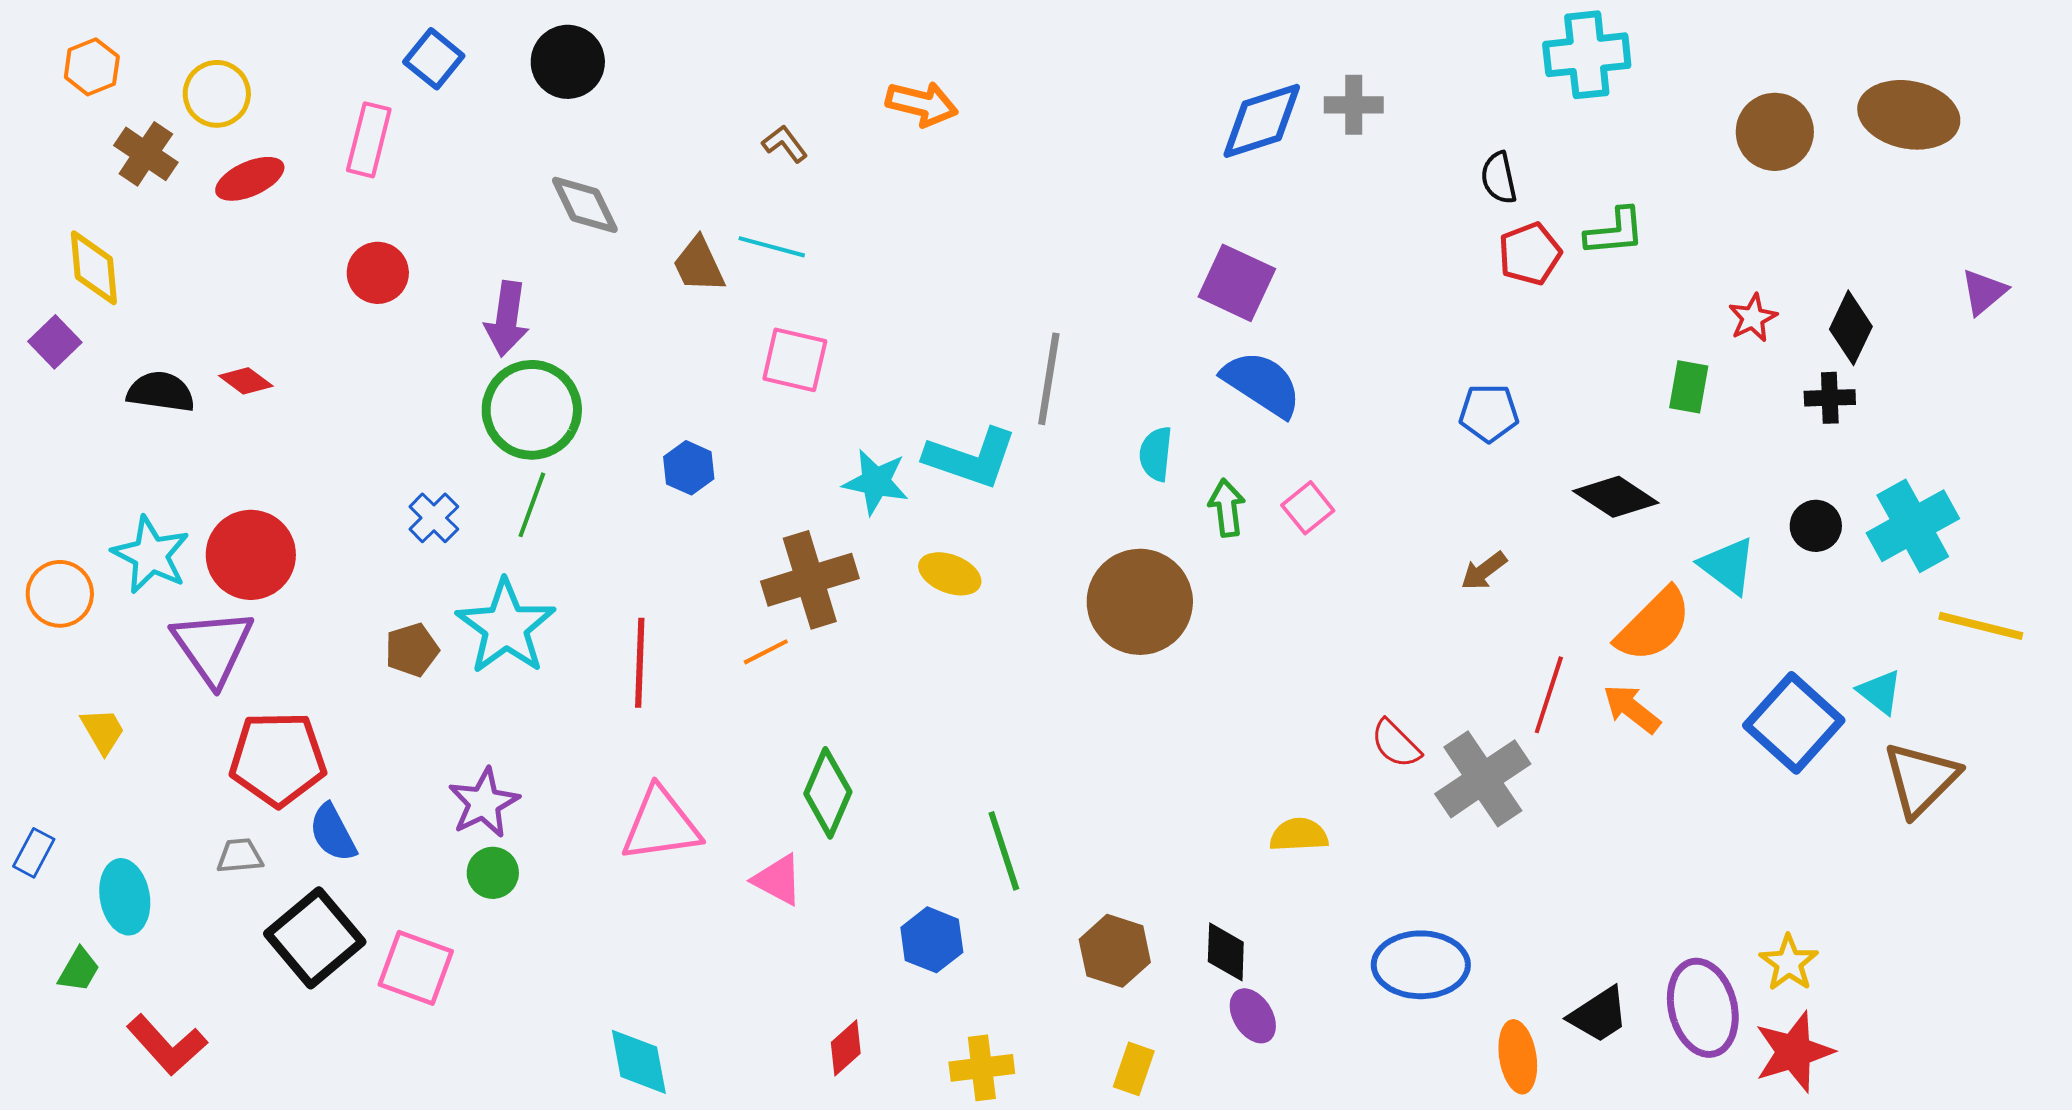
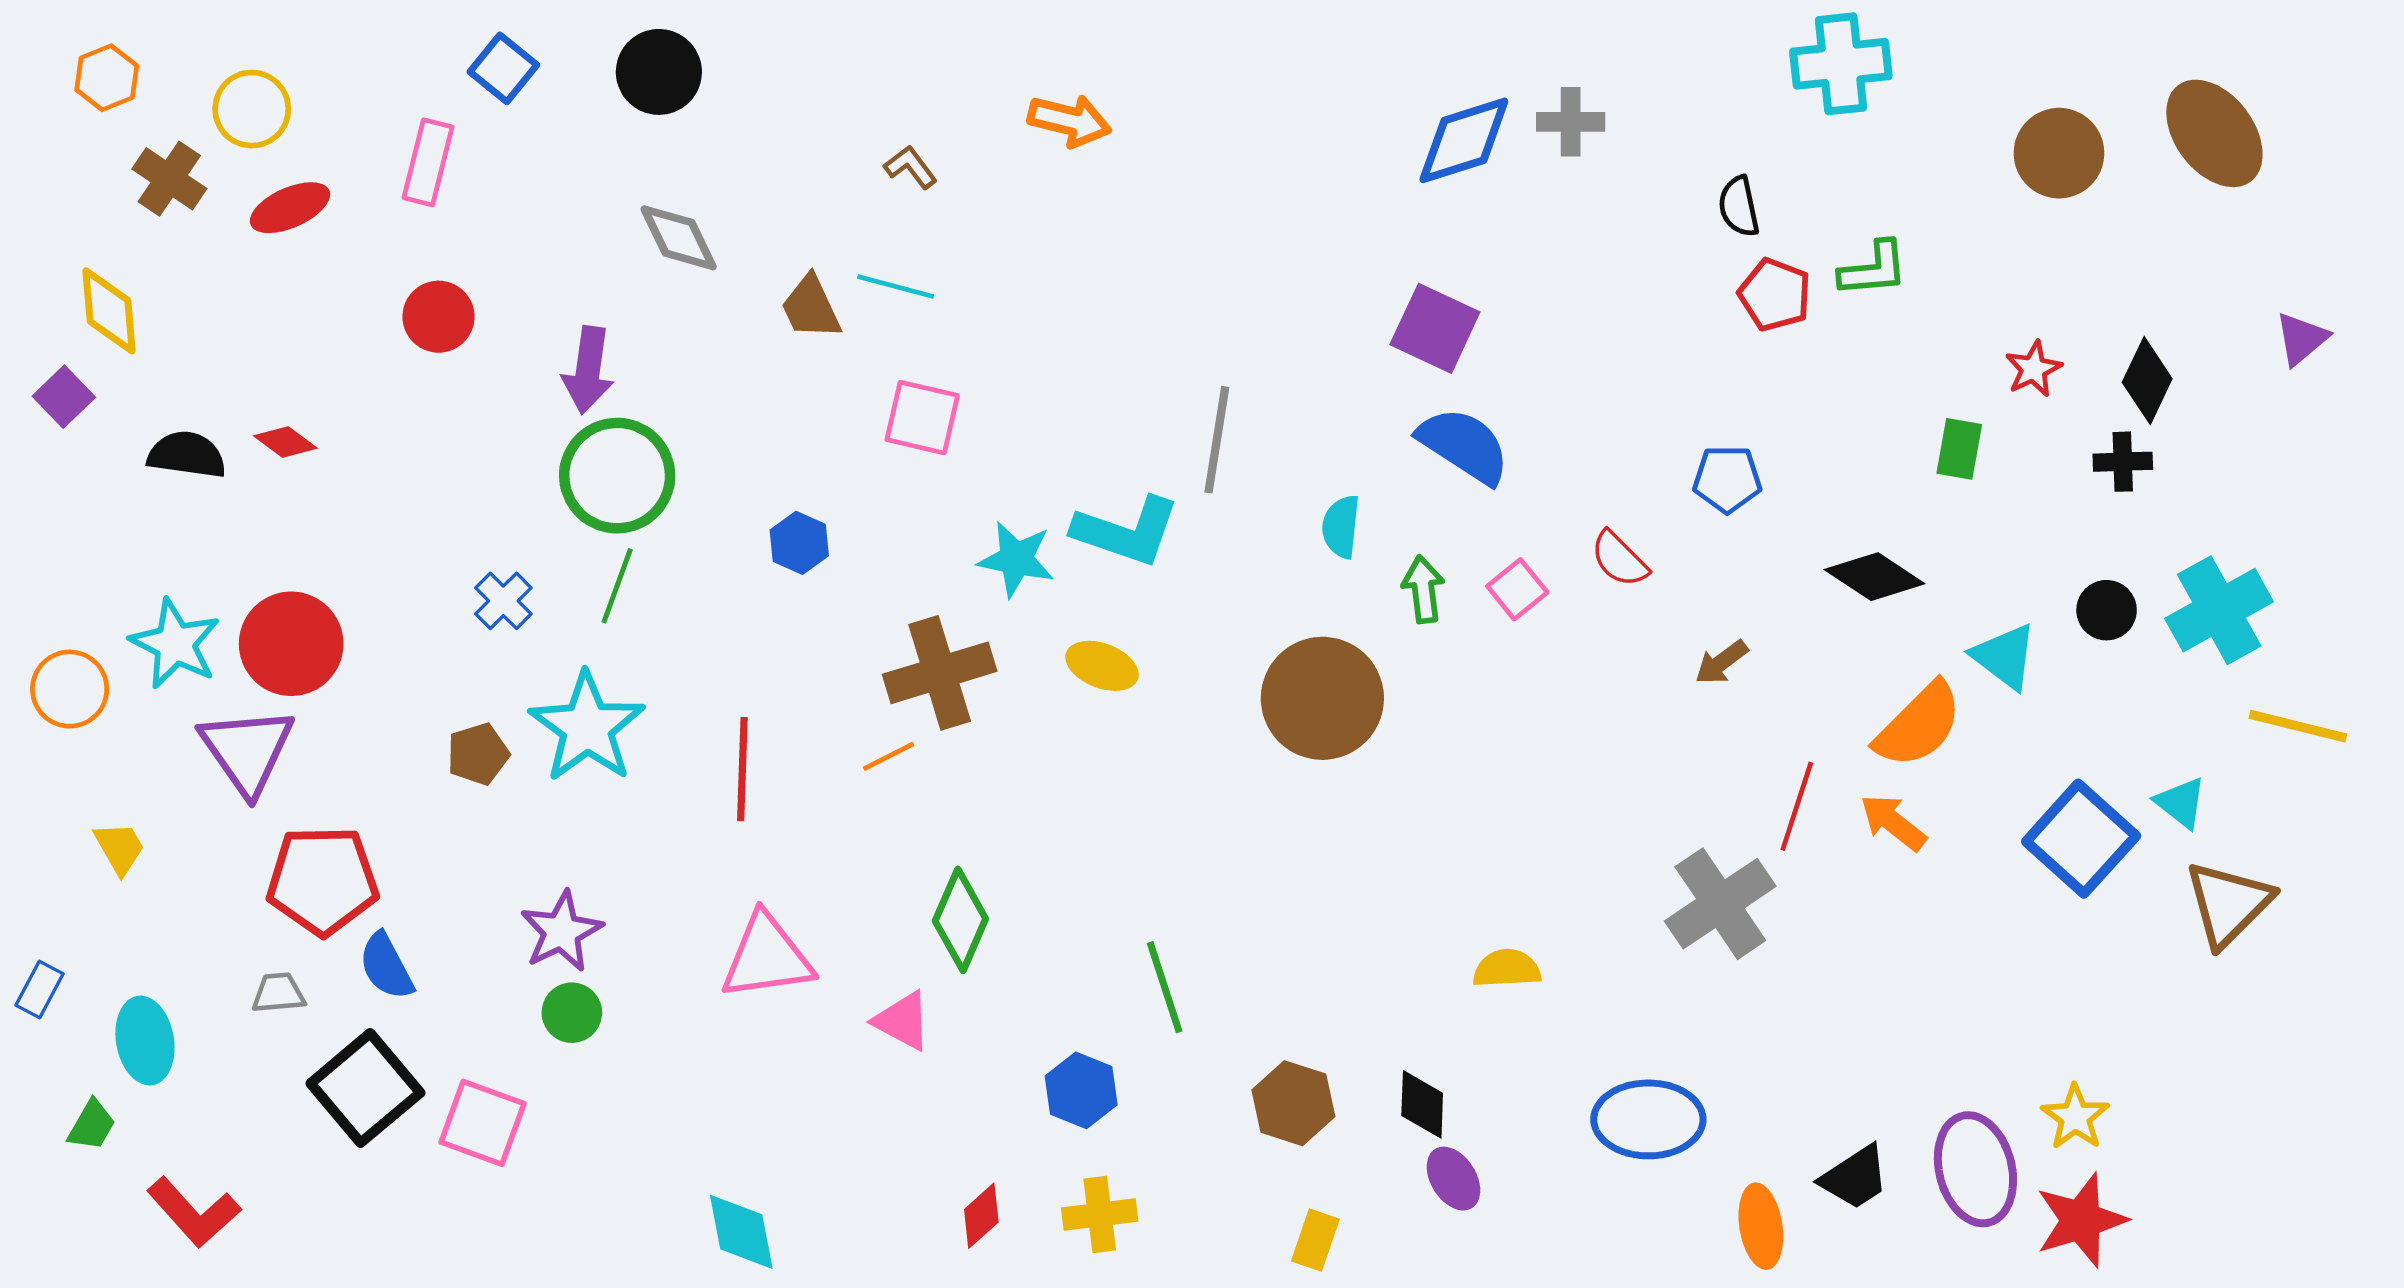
brown ellipse: (1909, 115) -> (2214, 133), turned 42
red pentagon: (1530, 254) -> (1775, 295), turned -30
red semicircle: (1396, 744) -> (1619, 559), moved
yellow cross: (982, 1068) -> (1100, 1215), moved

